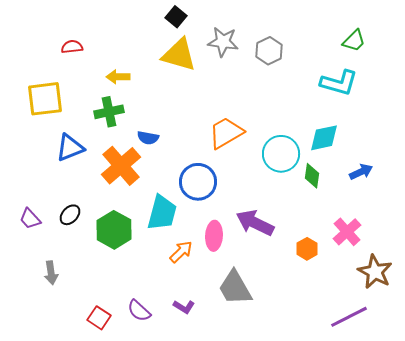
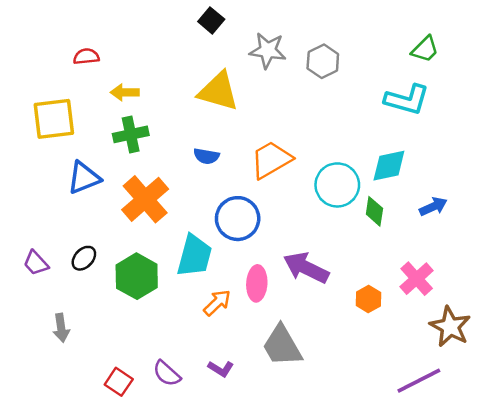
yellow triangle: (179, 55) -> (218, 91), moved
yellow arrow: (118, 77) -> (125, 92), moved
blue semicircle: (148, 138) -> (206, 156), moved

